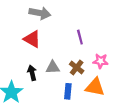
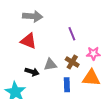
black arrow: (32, 73) -> (32, 72), turned 128

